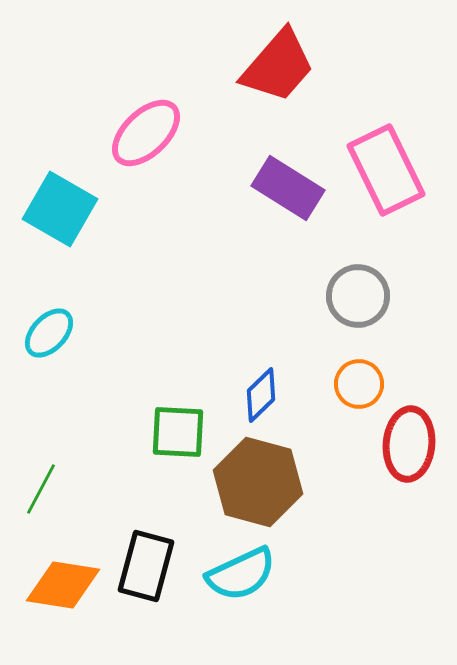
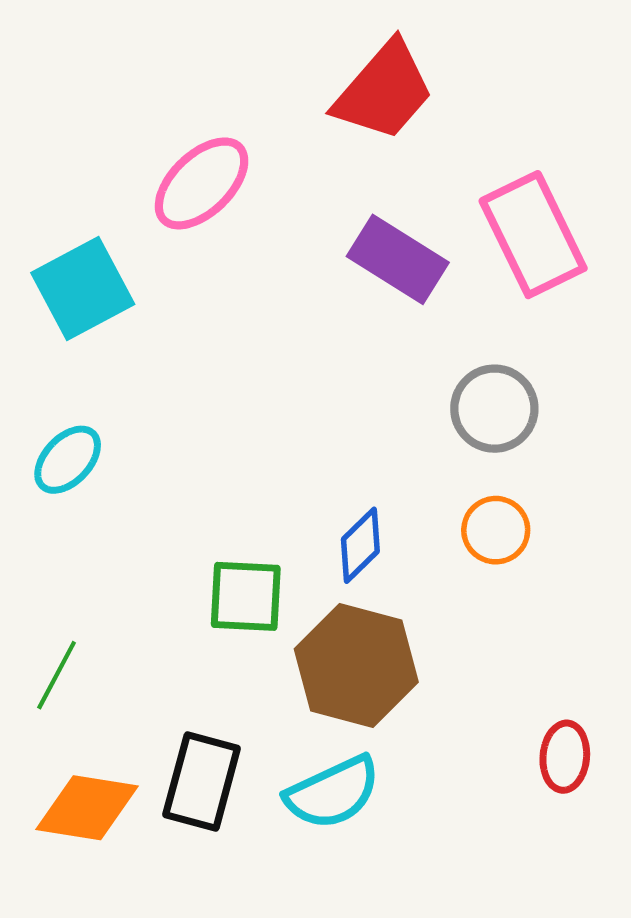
cyan square: (60, 209) -> (83, 288), turned 32
red ellipse: (409, 444) -> (565, 757), moved, size x0.7

